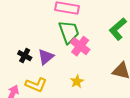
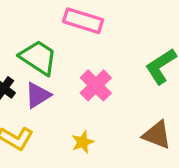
green trapezoid: (69, 32) -> (38, 57), moved, turned -45

